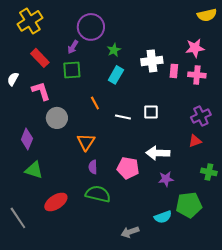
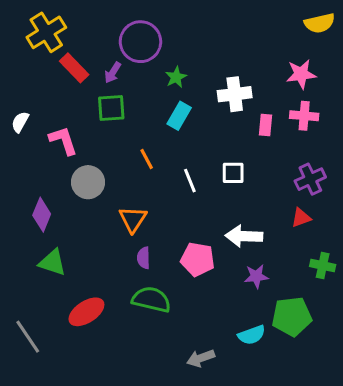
red rectangle: (40, 58) -> (74, 68), moved
pink rectangle: (174, 71) -> (266, 125), moved
white line: (123, 117) -> (190, 181), turned 56

